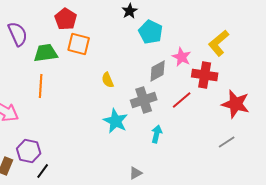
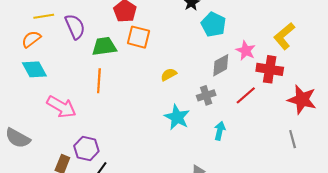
yellow semicircle: (108, 80) -> (169, 75), turned 84
gray cross: (144, 100) -> (206, 95), size x0.7
gray line: (227, 142) -> (293, 139), turned -72

